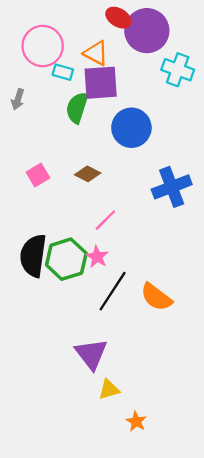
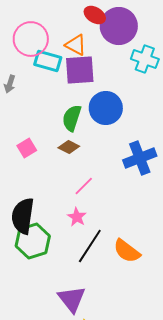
cyan rectangle: (63, 72) -> (48, 61), size x1.5
green semicircle: (77, 108) -> (72, 118), moved
green hexagon: (66, 259) -> (33, 241), moved

